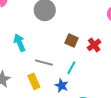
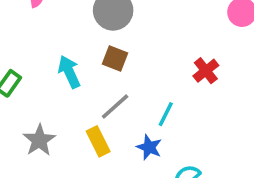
brown square: (71, 40) -> (115, 59), moved
gray line: (44, 63) -> (115, 106), turned -54

